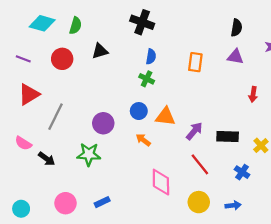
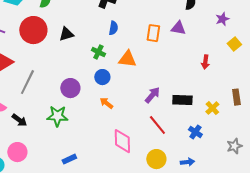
black triangle: (100, 51) -> (66, 34), moved
purple triangle: (235, 57) -> (178, 28), moved
red circle: (62, 59) -> (33, 30), size x1.4
green cross: (147, 79) -> (98, 52), moved
orange triangle: (165, 117) -> (127, 59), moved
pink circle: (66, 203) -> (17, 152), moved

